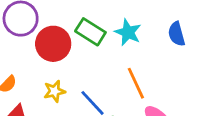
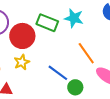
yellow star: (54, 91) -> (22, 62), moved

